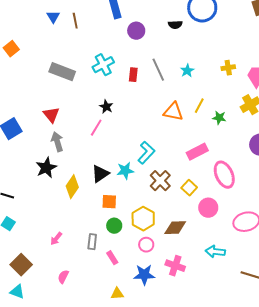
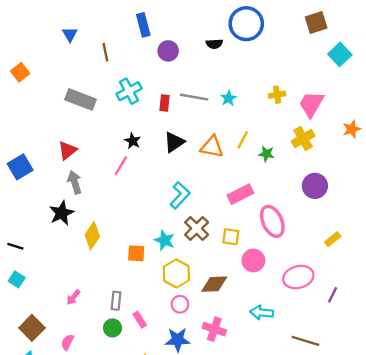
brown line: (75, 21) -> (105, 52), moved
gray line: (158, 70) -> (194, 97), turned -55
red triangle: (51, 115) -> (67, 150), turned 30
cyan star: (125, 171) -> (165, 240), moved, turned 30
black triangle: (100, 174) -> (174, 142), moved
yellow square: (189, 188) -> (231, 237), turned -35
green circle: (114, 226) -> (112, 328), moved
pink semicircle: (63, 277) -> (67, 342), moved

